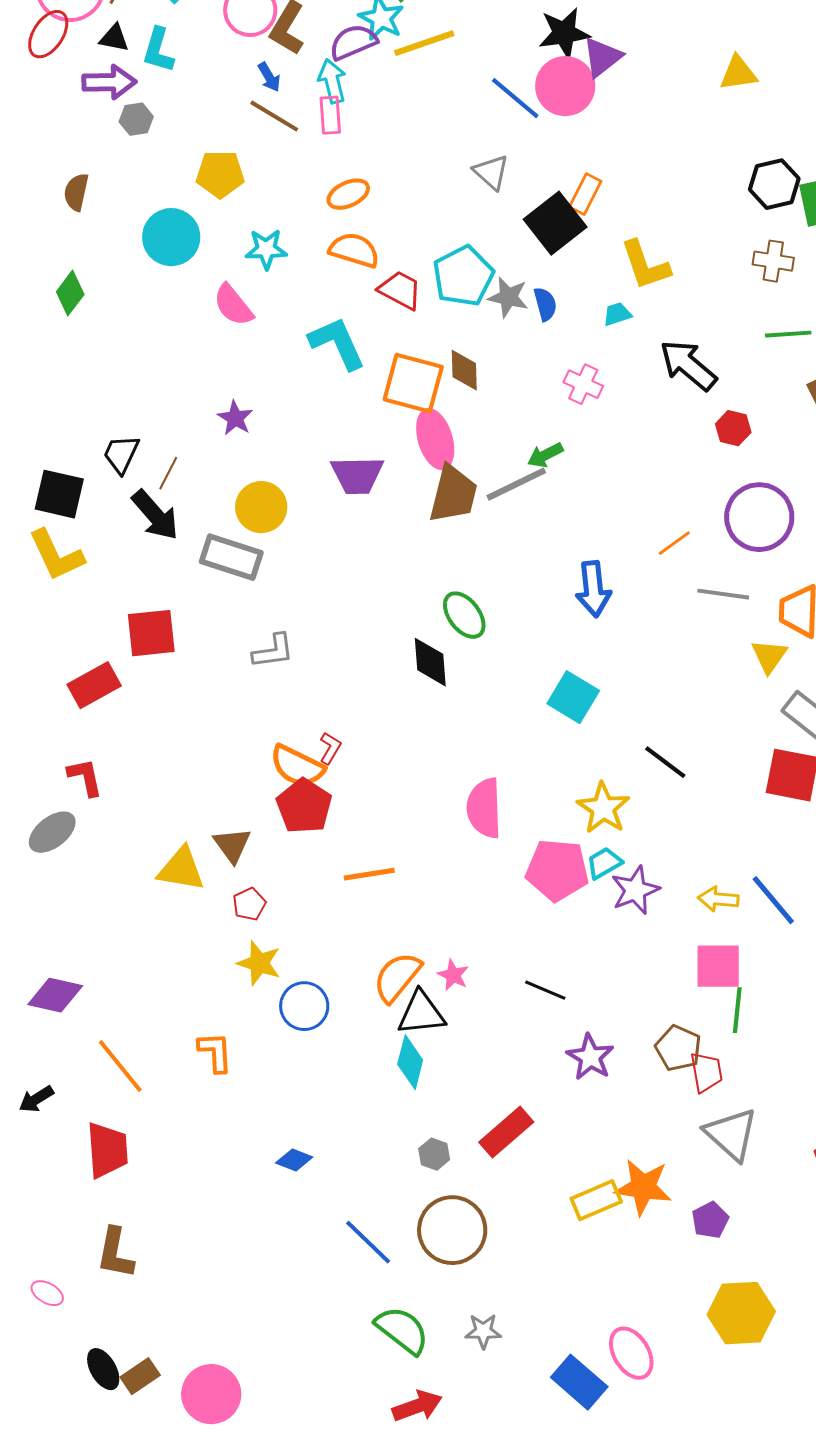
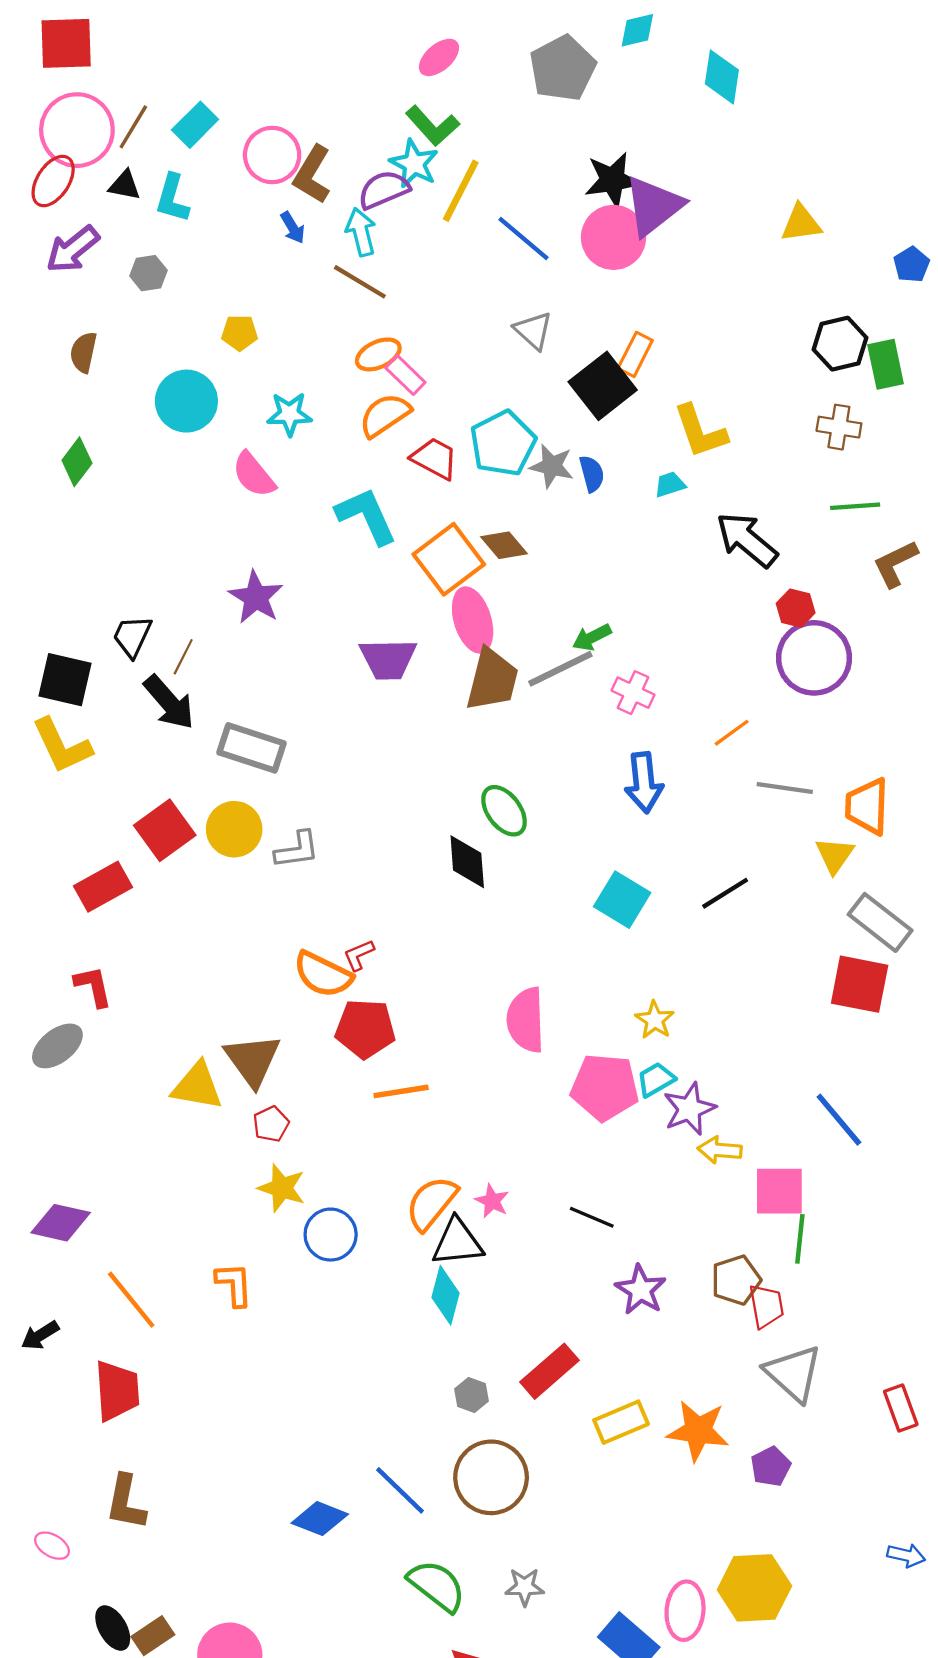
yellow line: (424, 43) -> (461, 191), turned -44
purple triangle: (602, 57) -> (654, 206), size x1.4
purple arrow: (109, 82) -> (73, 249), moved, turned 142
blue line: (515, 98) -> (524, 238), moved
pink rectangle: (330, 115) -> (405, 375), moved, turned -42
brown line: (274, 116) -> (360, 282), moved
yellow pentagon: (220, 174) -> (240, 333), size x0.7
orange semicircle: (354, 250) -> (385, 415), turned -51
brown diamond: (464, 370) -> (504, 545), turned -39
orange square: (413, 383) -> (449, 559), turned 38
pink cross: (583, 384) -> (633, 693), moved
purple star: (235, 418) -> (256, 597), size x1.4
yellow circle: (261, 507) -> (234, 829), moved
purple circle: (759, 517) -> (814, 658), moved
red square: (151, 633) -> (165, 830), turned -30
red L-shape: (330, 748) -> (359, 955), turned -144
black line: (665, 762) -> (725, 893), moved, turned -69
red pentagon: (304, 806) -> (365, 1029), moved, turned -30
yellow star: (603, 808) -> (655, 1020), size x0.7
brown triangle: (232, 845) -> (253, 1060), size x1.4
yellow arrow: (718, 899) -> (720, 1150), moved
brown pentagon: (678, 1048) -> (736, 1280), turned 30
blue diamond: (294, 1160) -> (320, 1519), moved, size x1.4
yellow rectangle: (596, 1200) -> (621, 1422), moved
yellow hexagon: (741, 1313) -> (754, 1588), moved
pink ellipse: (631, 1353) -> (685, 1611), turned 36

